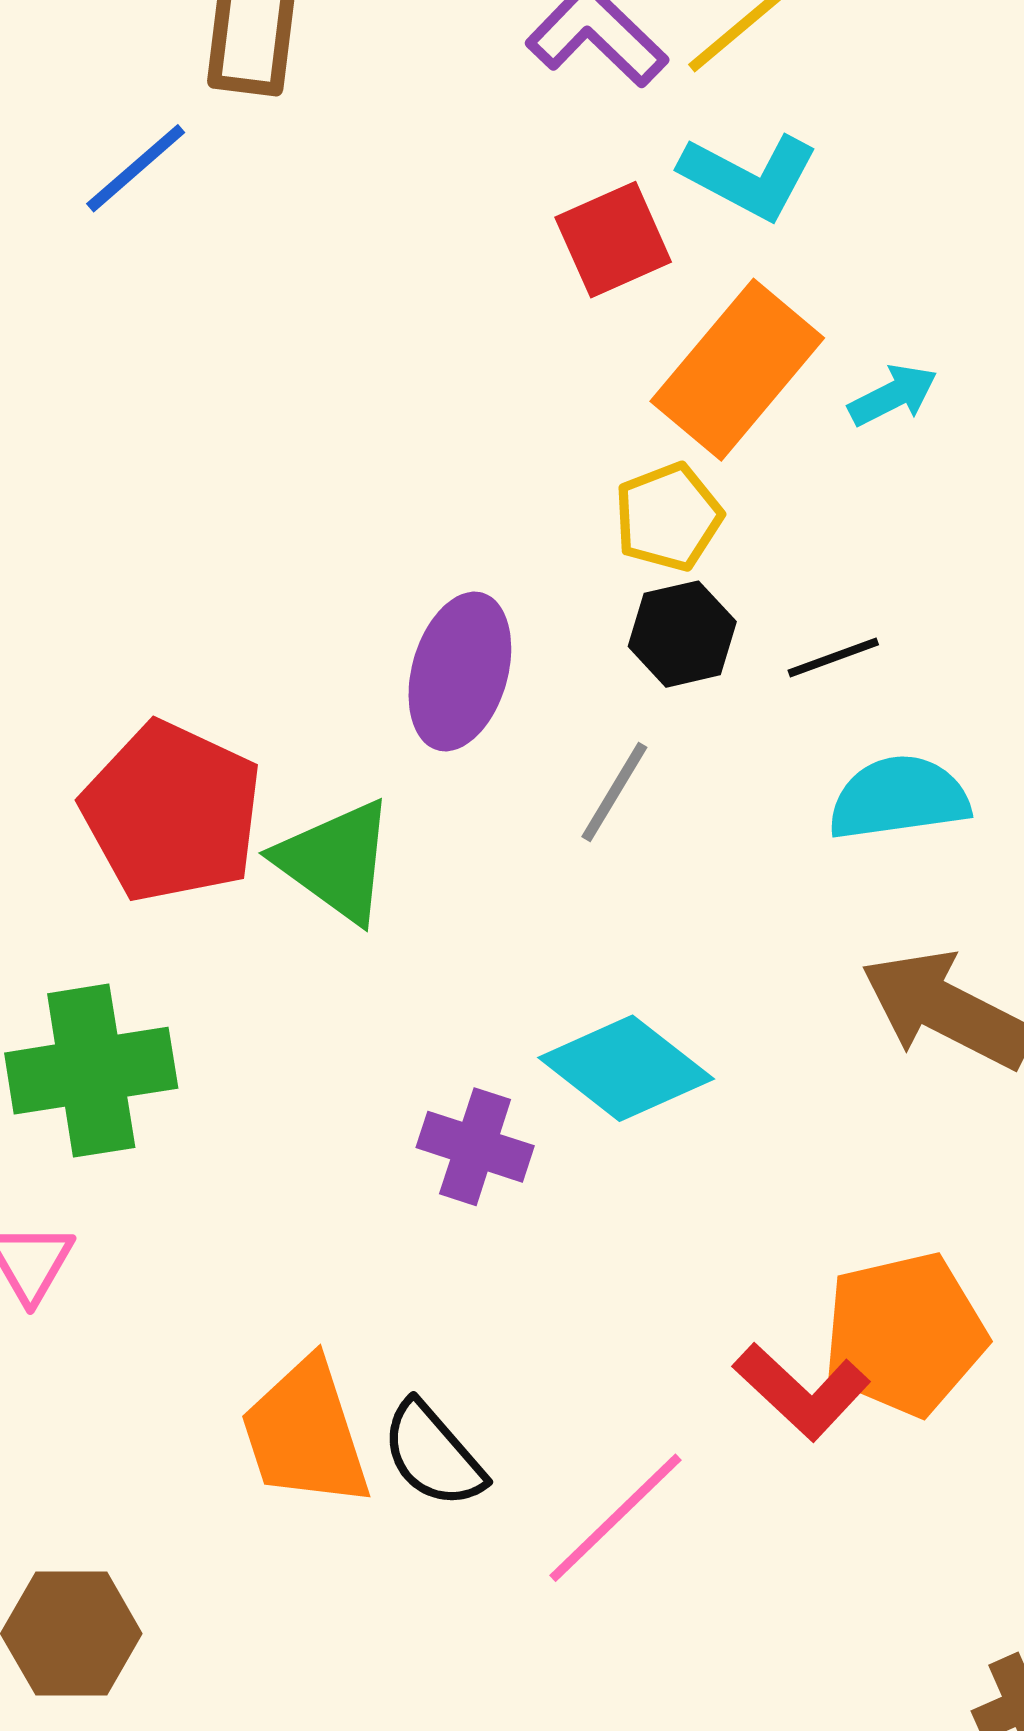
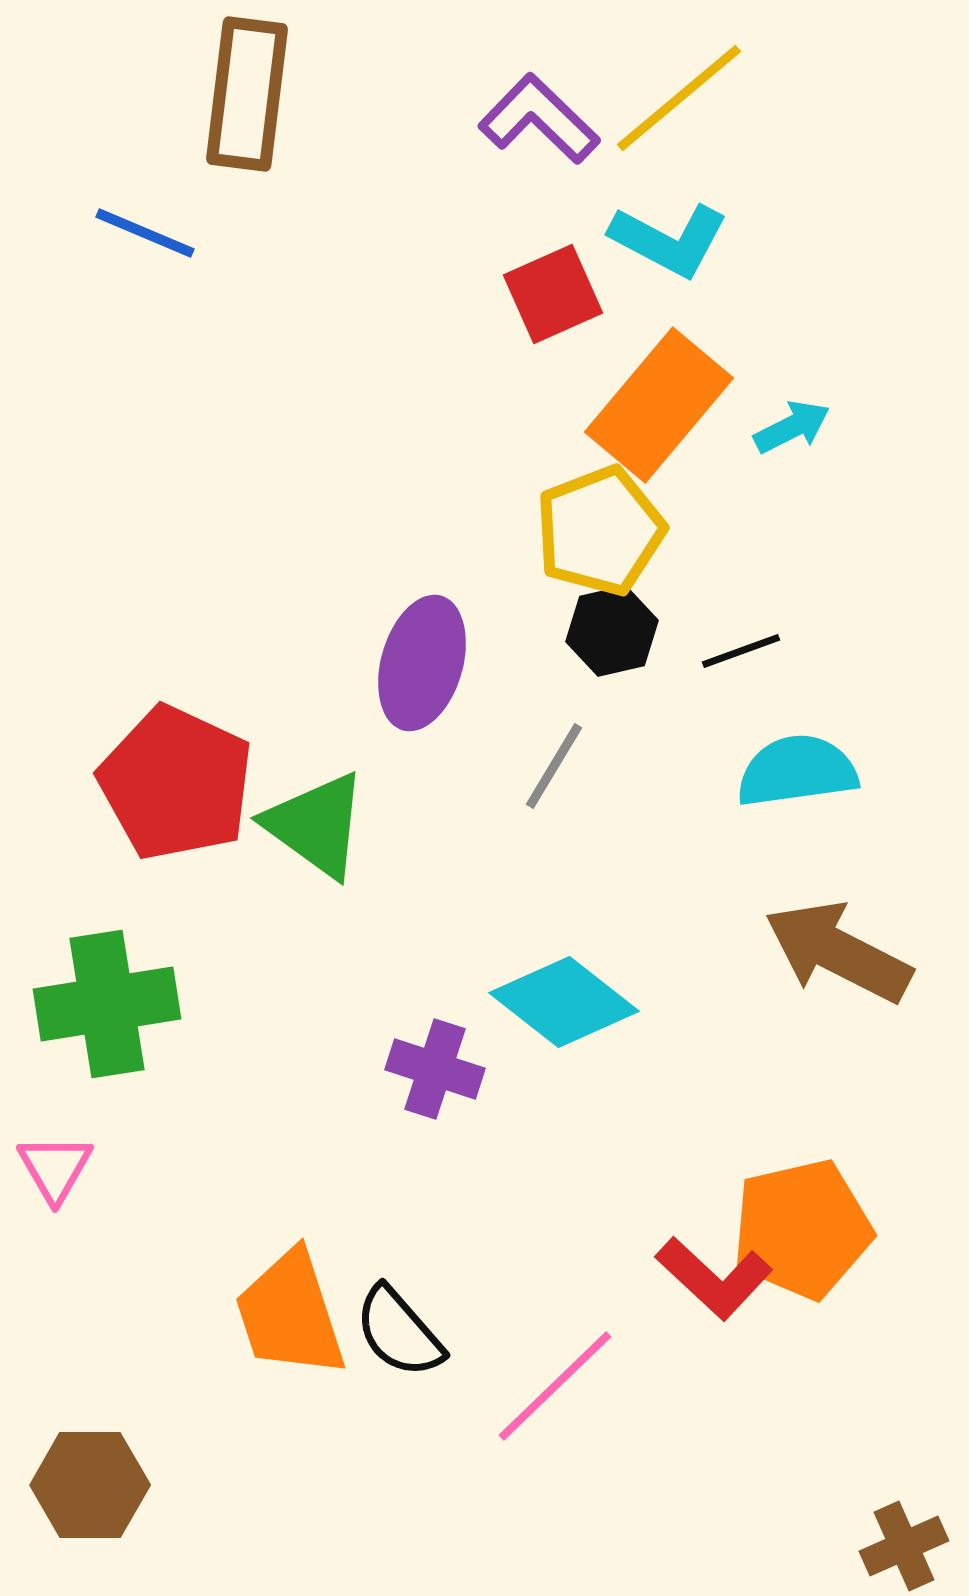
blue line: (136, 168) -> (145, 233), turned 64
yellow pentagon: (668, 517) -> (600, 531), size x1.4

